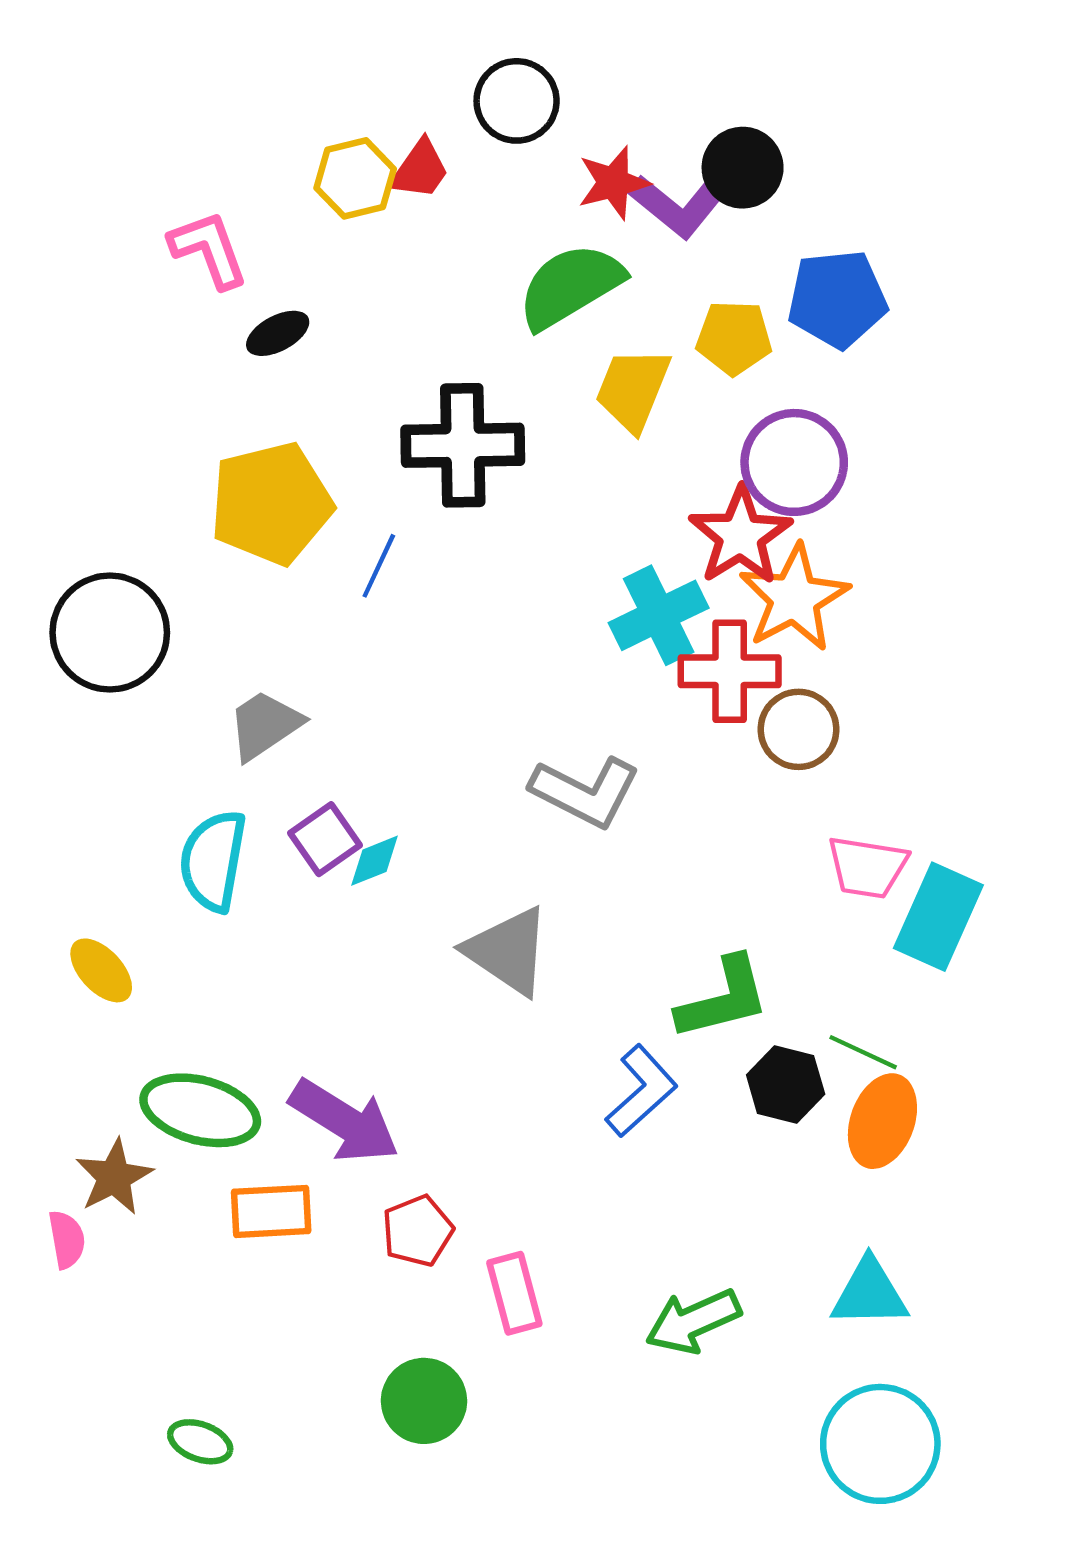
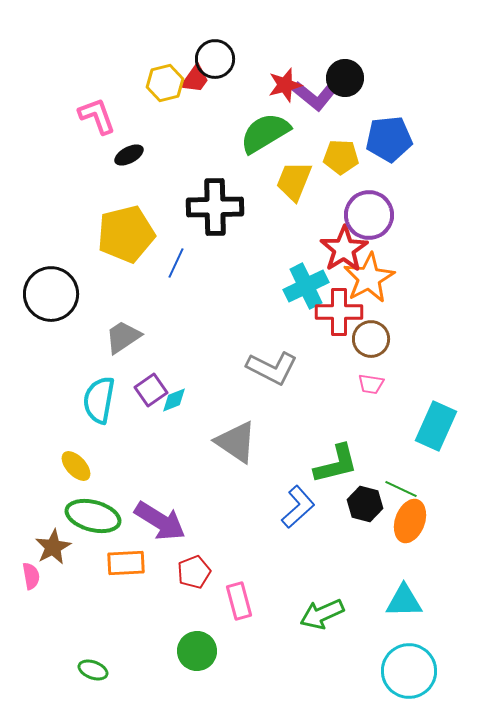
black circle: (517, 101) -> (215, 59), moved
pink trapezoid: (867, 867) -> (371, 384), moved, size x0.7
yellow ellipse: (101, 970) -> (76, 466), moved

